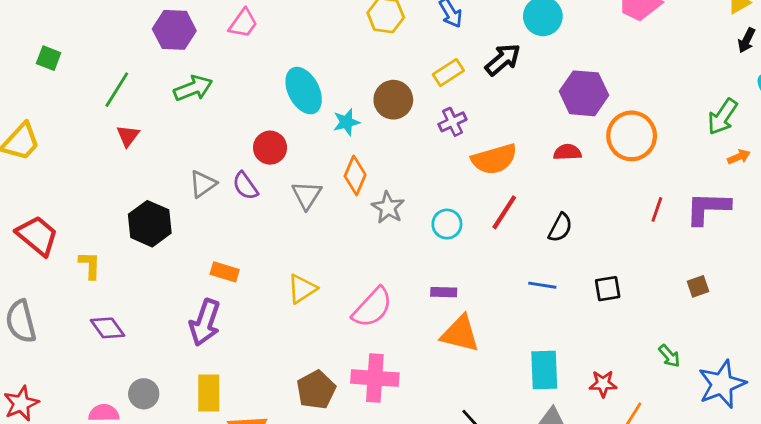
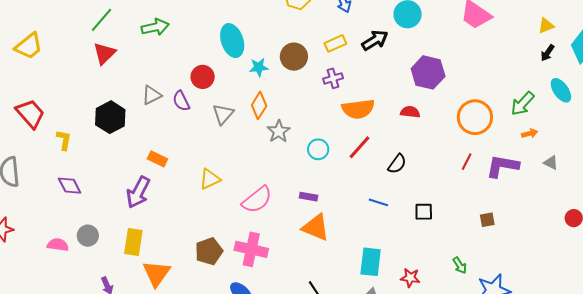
red triangle: (128, 136) -> (104, 53), size x1.4
orange circle: (632, 136) -> (475, 117), moved

